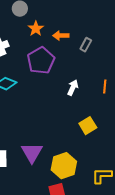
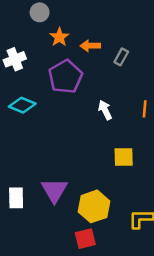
white arrow: (73, 88) -> (105, 110), turned -49
yellow square: (88, 126) -> (124, 157), turned 30

